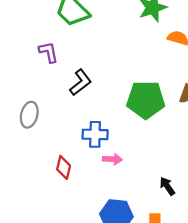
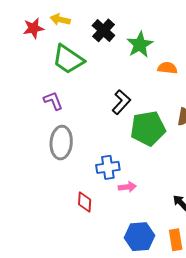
black L-shape: (81, 82) -> (121, 102), moved
gray ellipse: (29, 115) -> (61, 143), moved, size x1.4

